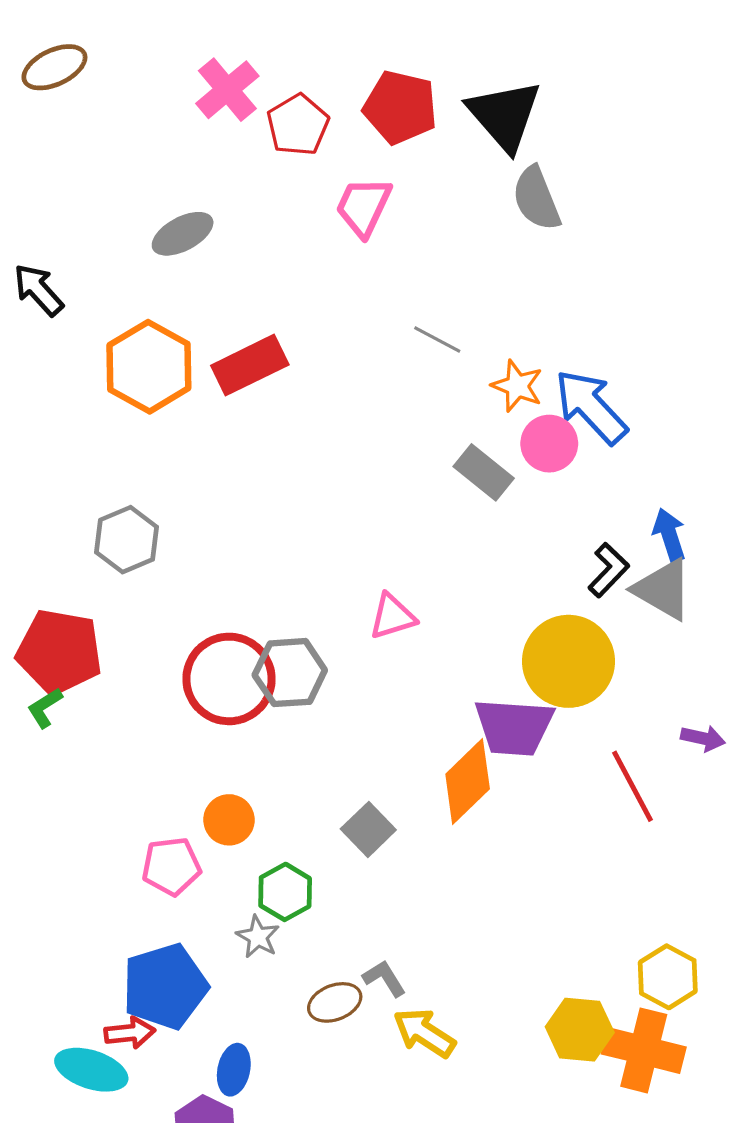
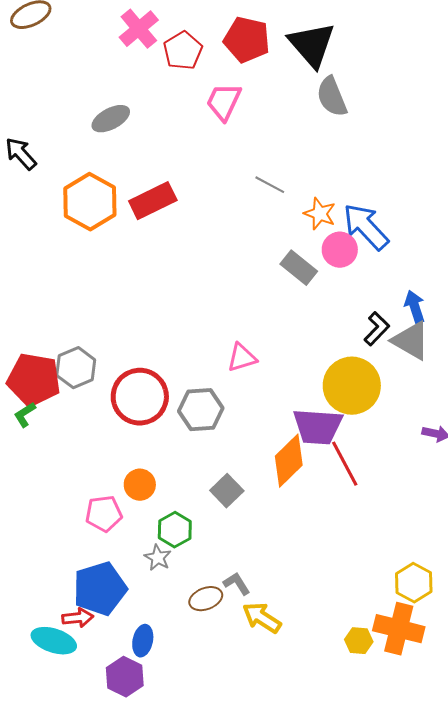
gray hexagon: (127, 540) -> (76, 368), moved
gray hexagon: (290, 673) -> (201, 410), moved
red line: (633, 786) -> (345, 464), moved
yellow hexagon: (580, 1030) -> (359, 641), moved, size x0.7

